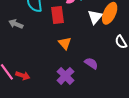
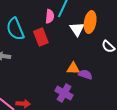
orange triangle: (65, 43) -> (73, 68), moved, turned -32

